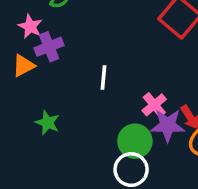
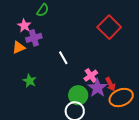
white line: (103, 77) -> (63, 58), turned -40
purple star: (168, 125) -> (97, 88), turned 30

